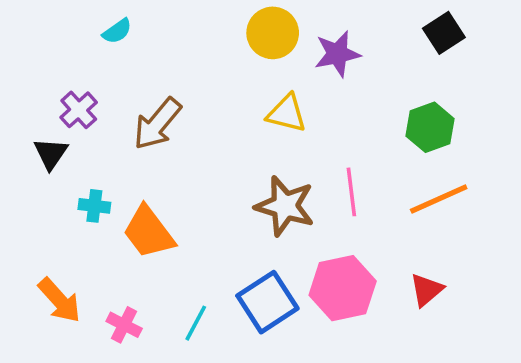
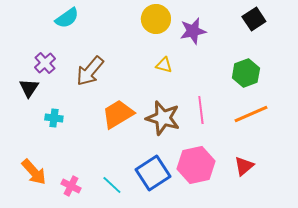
cyan semicircle: (117, 31) -> (67, 18), size x1.4
yellow triangle: (287, 113) -> (164, 65), size x0.7
orange trapezoid: (149, 232) -> (118, 114), moved, turned 96
cyan line: (196, 323) -> (112, 185), turned -75

